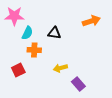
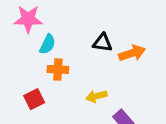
orange arrow: (91, 21) -> (132, 53), moved
black triangle: (54, 33) -> (102, 43), moved

